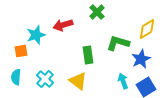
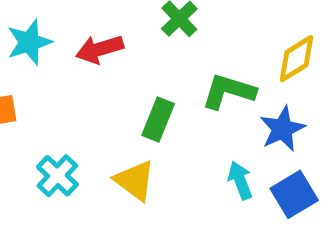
cyan star: (36, 35) -> (29, 42), moved
green rectangle: (88, 55) -> (158, 119), turned 30

